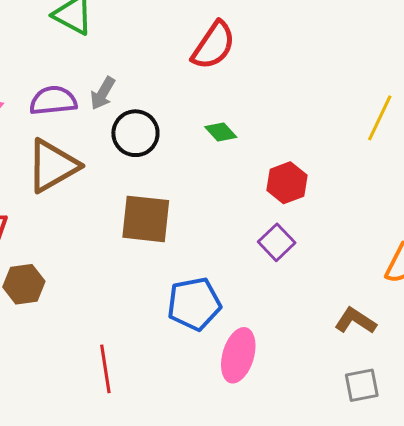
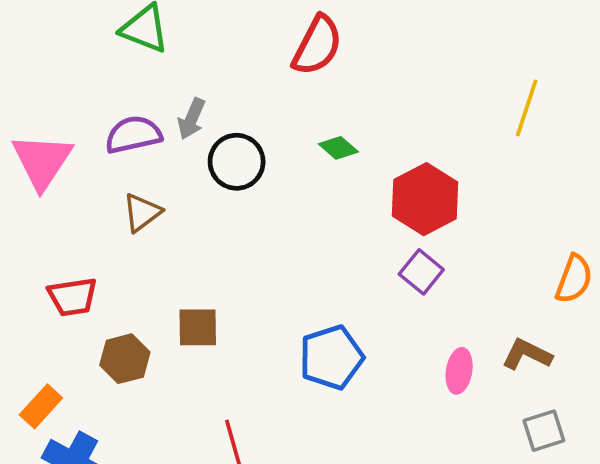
brown triangle: (53, 166) -> (142, 213), size x0.6
red hexagon: (287, 183) -> (425, 199), size x1.4
brown square: (146, 219) -> (198, 327), moved, size x0.7
pink ellipse: (238, 355) -> (459, 371), moved, size x0.7

